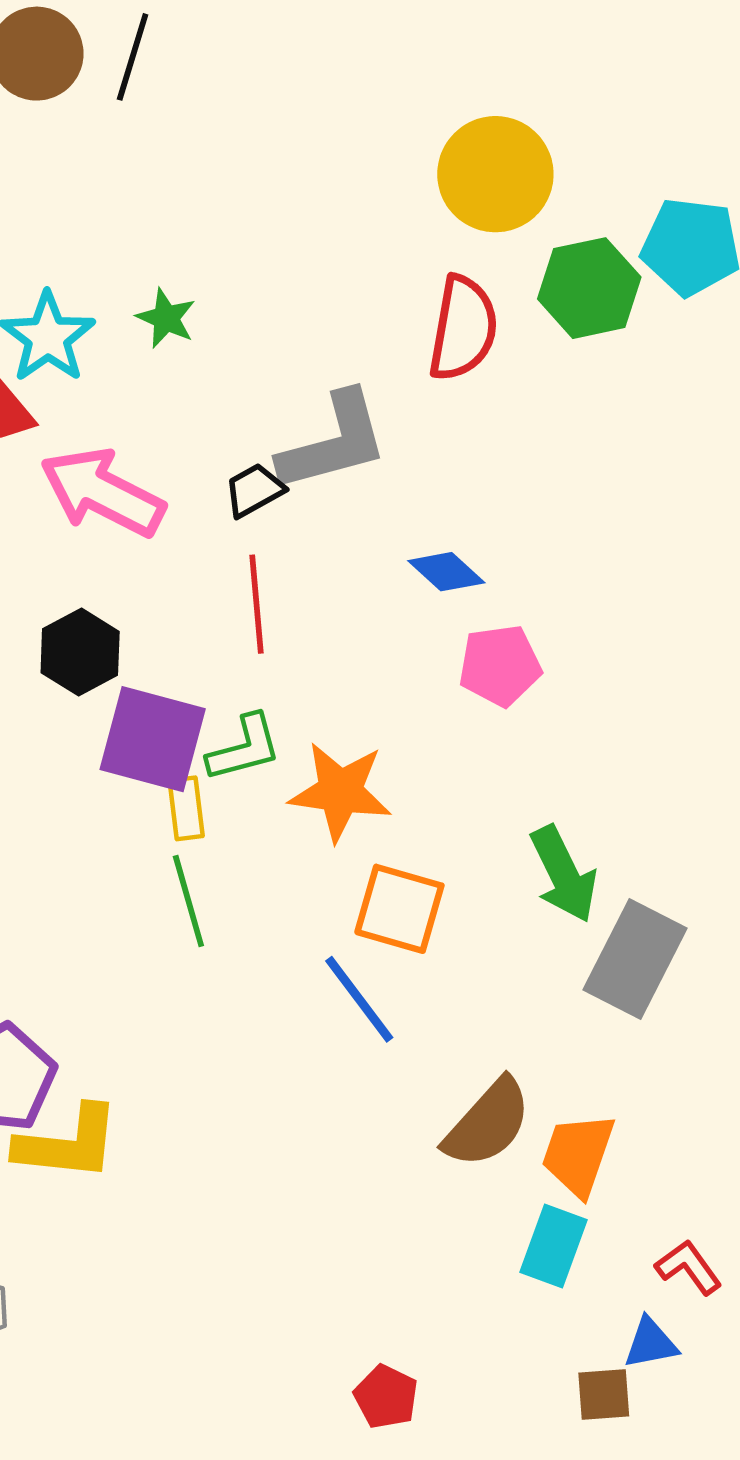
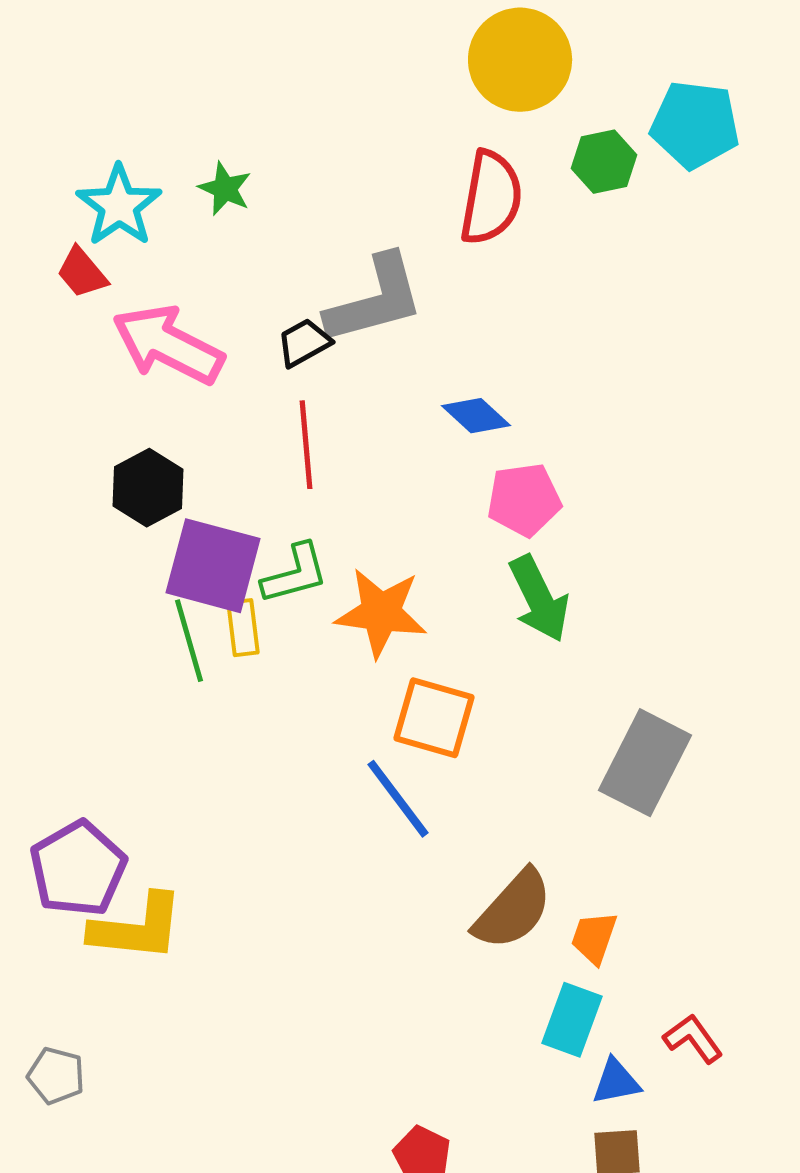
green hexagon: (589, 288) -> (604, 162), size x0.7
green arrow: (564, 874) -> (539, 599), moved
green line: (188, 901) -> (189, 641), moved
orange trapezoid: (578, 1154) -> (594, 938), size x0.7
blue triangle: (651, 1343) -> (616, 1082), moved

